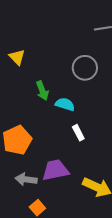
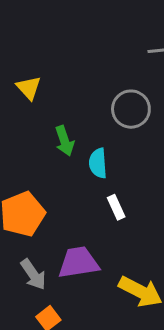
cyan semicircle: (65, 104) -> (98, 163), turned -114
gray arrow: (26, 179) -> (33, 274), turned -135

